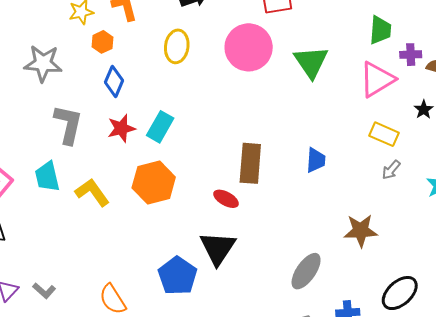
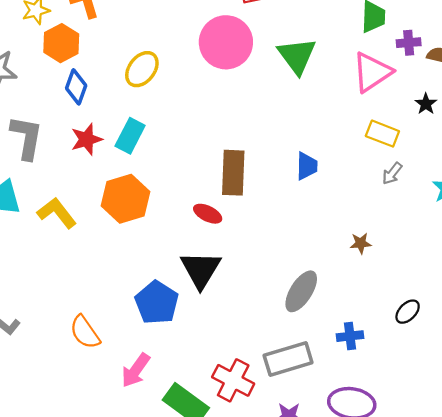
orange hexagon: (102, 42) -> (61, 43), size x1.5
yellow ellipse: (177, 46) -> (142, 69), moved, turned 32
brown star: (361, 231) -> (361, 243), size x0.6
black ellipse: (400, 293) -> (408, 312), size x0.6

